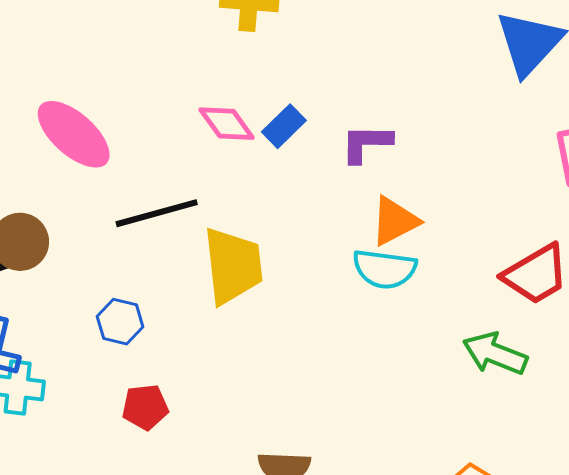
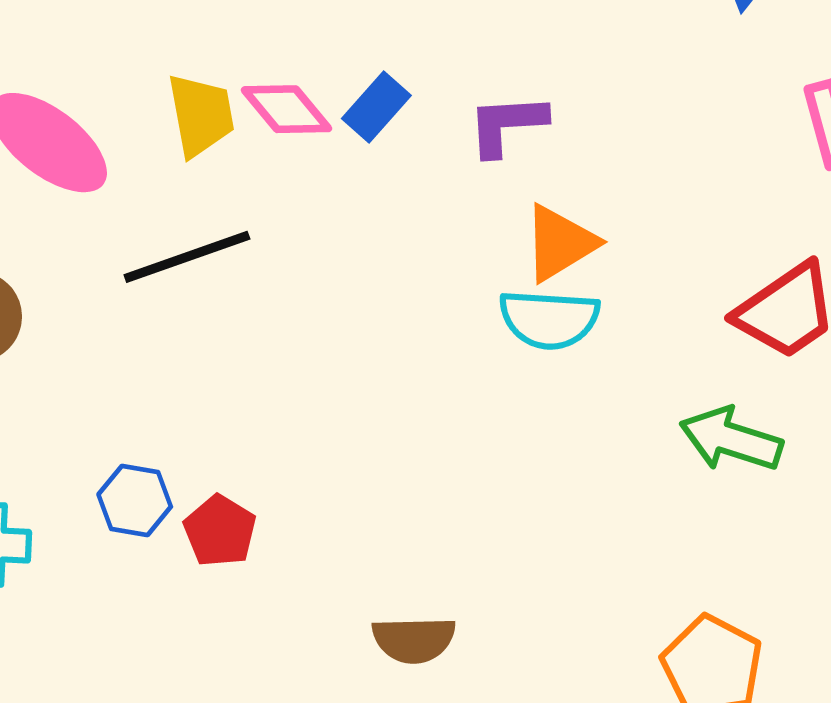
yellow trapezoid: (233, 266) -> (201, 115), moved, size x0.7
blue hexagon: (120, 322) -> (135, 501), moved
red pentagon: (145, 407) -> (220, 531), moved, turned -30

